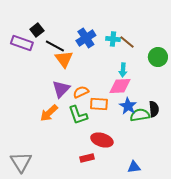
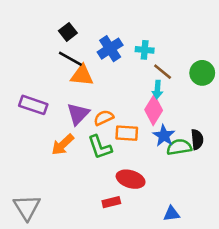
black square: (37, 30) -> (68, 32), moved
brown line: (127, 42) -> (163, 72), moved
purple rectangle: (22, 43) -> (33, 105), moved
orange triangle: (64, 59) -> (82, 75), turned -48
pink diamond: (120, 86) -> (154, 110), turned -55

